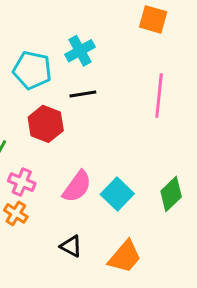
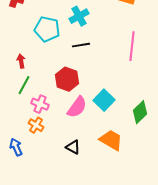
red hexagon: (46, 124) -> (67, 79), moved
cyan square: (117, 194) -> (104, 100), moved
orange trapezoid: (125, 257) -> (111, 140), moved, turned -100

